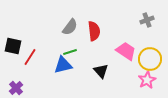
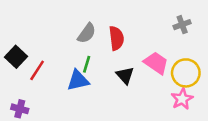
black square: (13, 46) -> (16, 57), turned 30
green line: (70, 52) -> (87, 64), turned -56
black triangle: (101, 71) -> (125, 75), moved
purple cross: (16, 88) -> (20, 109), turned -32

